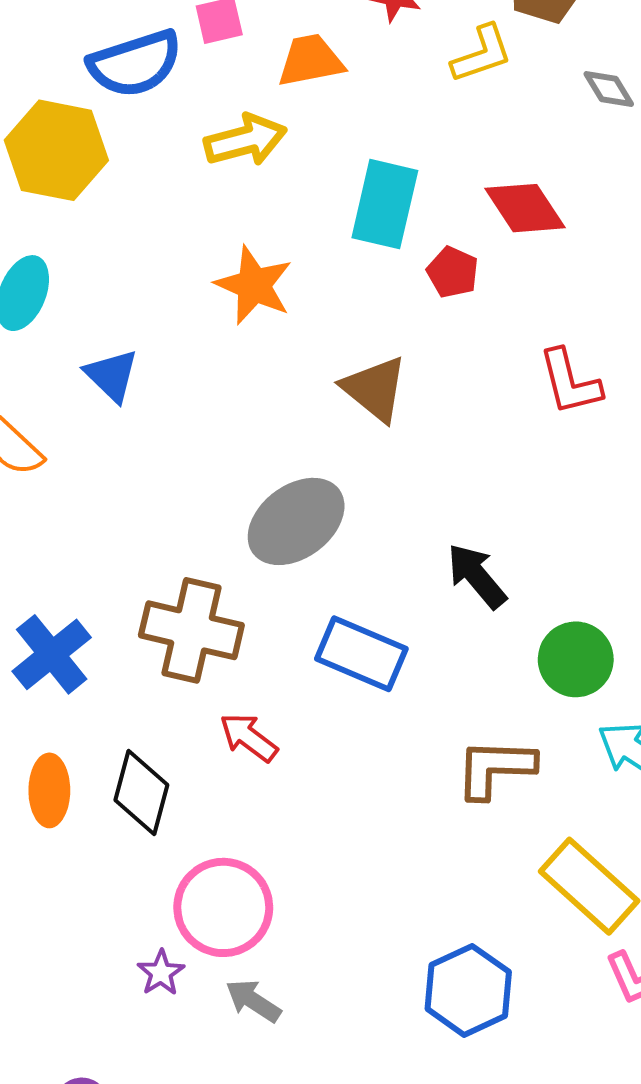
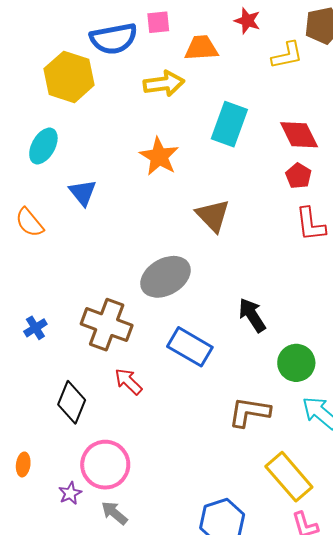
red pentagon: (453, 272) -> (298, 176), moved
blue cross: (52, 654) -> (35, 328), size x0.6
orange ellipse: (49, 790) -> (23, 464), moved, size x0.7

